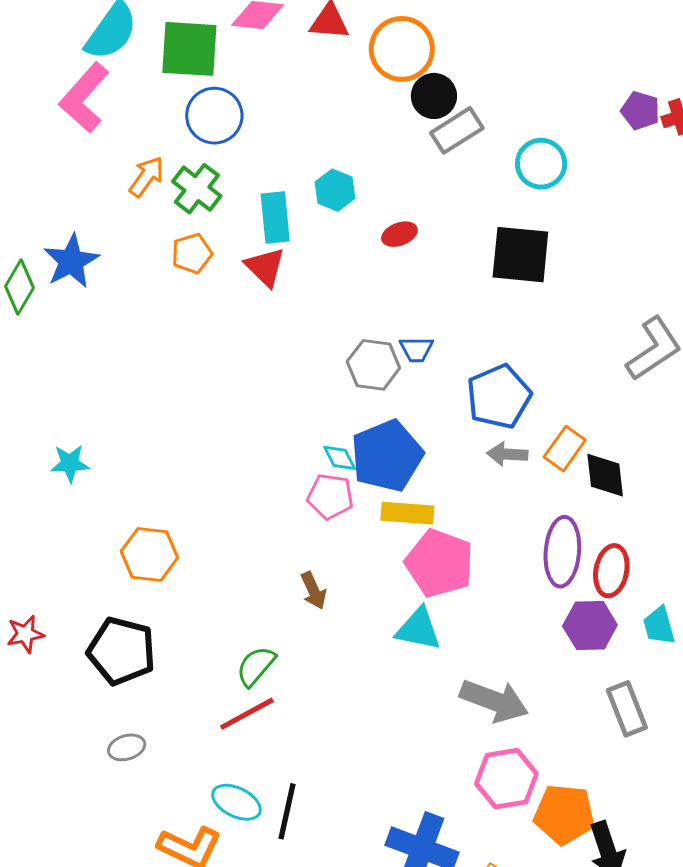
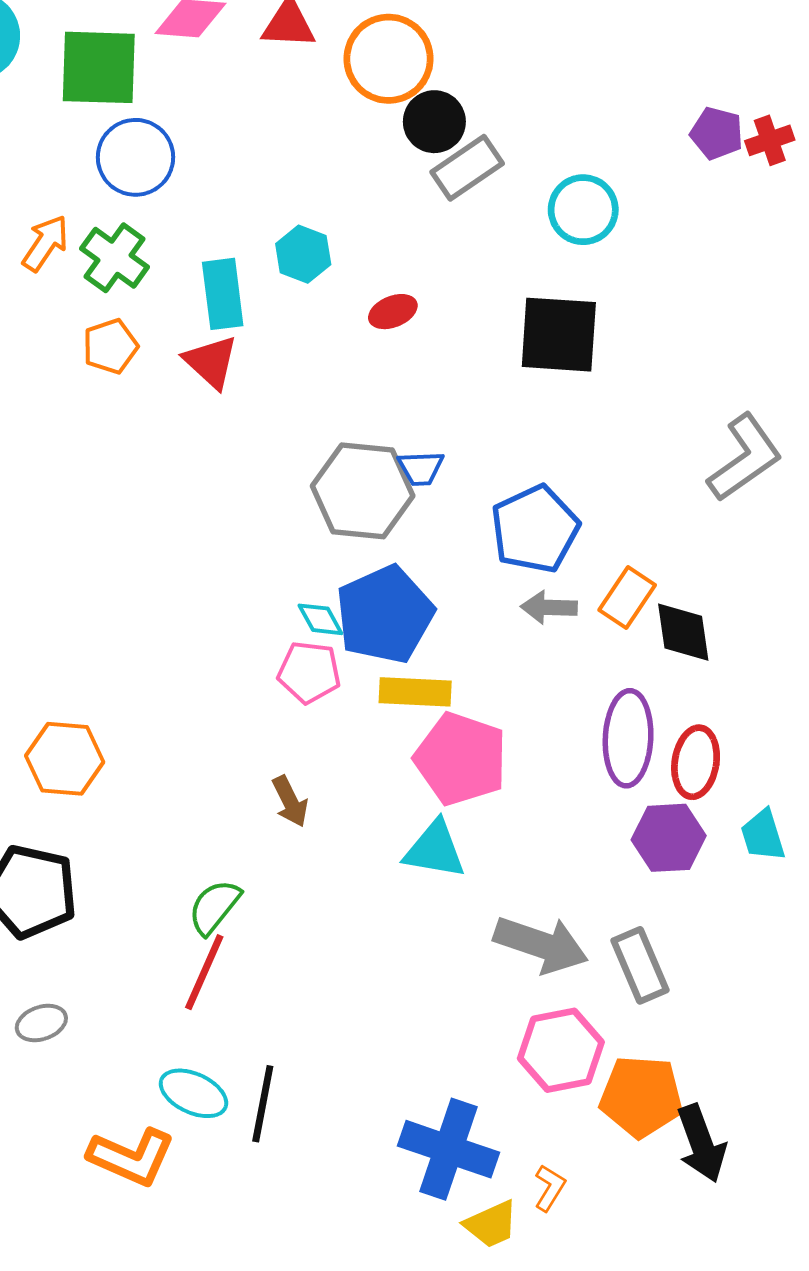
gray hexagon: (373, 365) -> (363, 491), size x1.4
gray rectangle: (627, 709) -> (640, 965), moved
red line: (247, 714) -> (204, 972), turned -36

